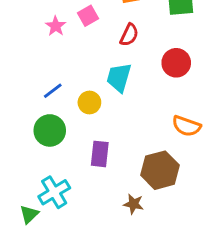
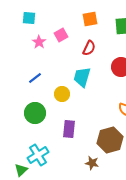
blue line: (53, 91) -> (35, 78), moved

